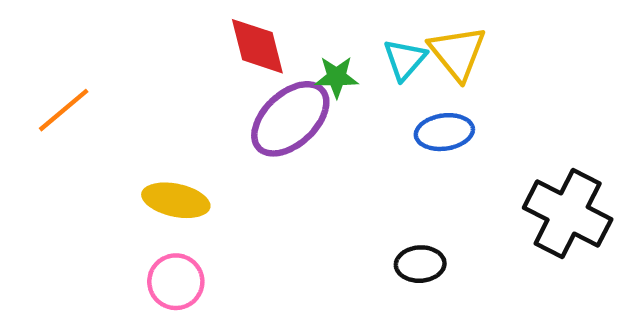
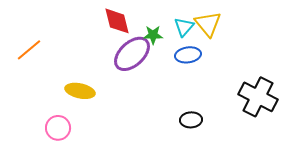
blue ellipse: (444, 132) -> (188, 55), moved
pink circle: (176, 282) -> (58, 128), moved

